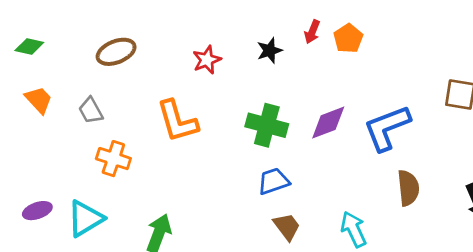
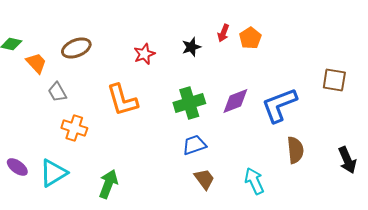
orange trapezoid: (39, 100) -> (36, 63), moved
green cross: (267, 125) -> (189, 103), turned -32
purple ellipse: (37, 211) -> (17, 167), turned 55

